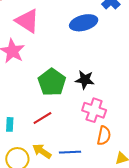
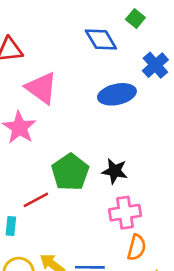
pink cross: (94, 110) -> (125, 213), turned -30
red line: (42, 118) -> (36, 200), moved

